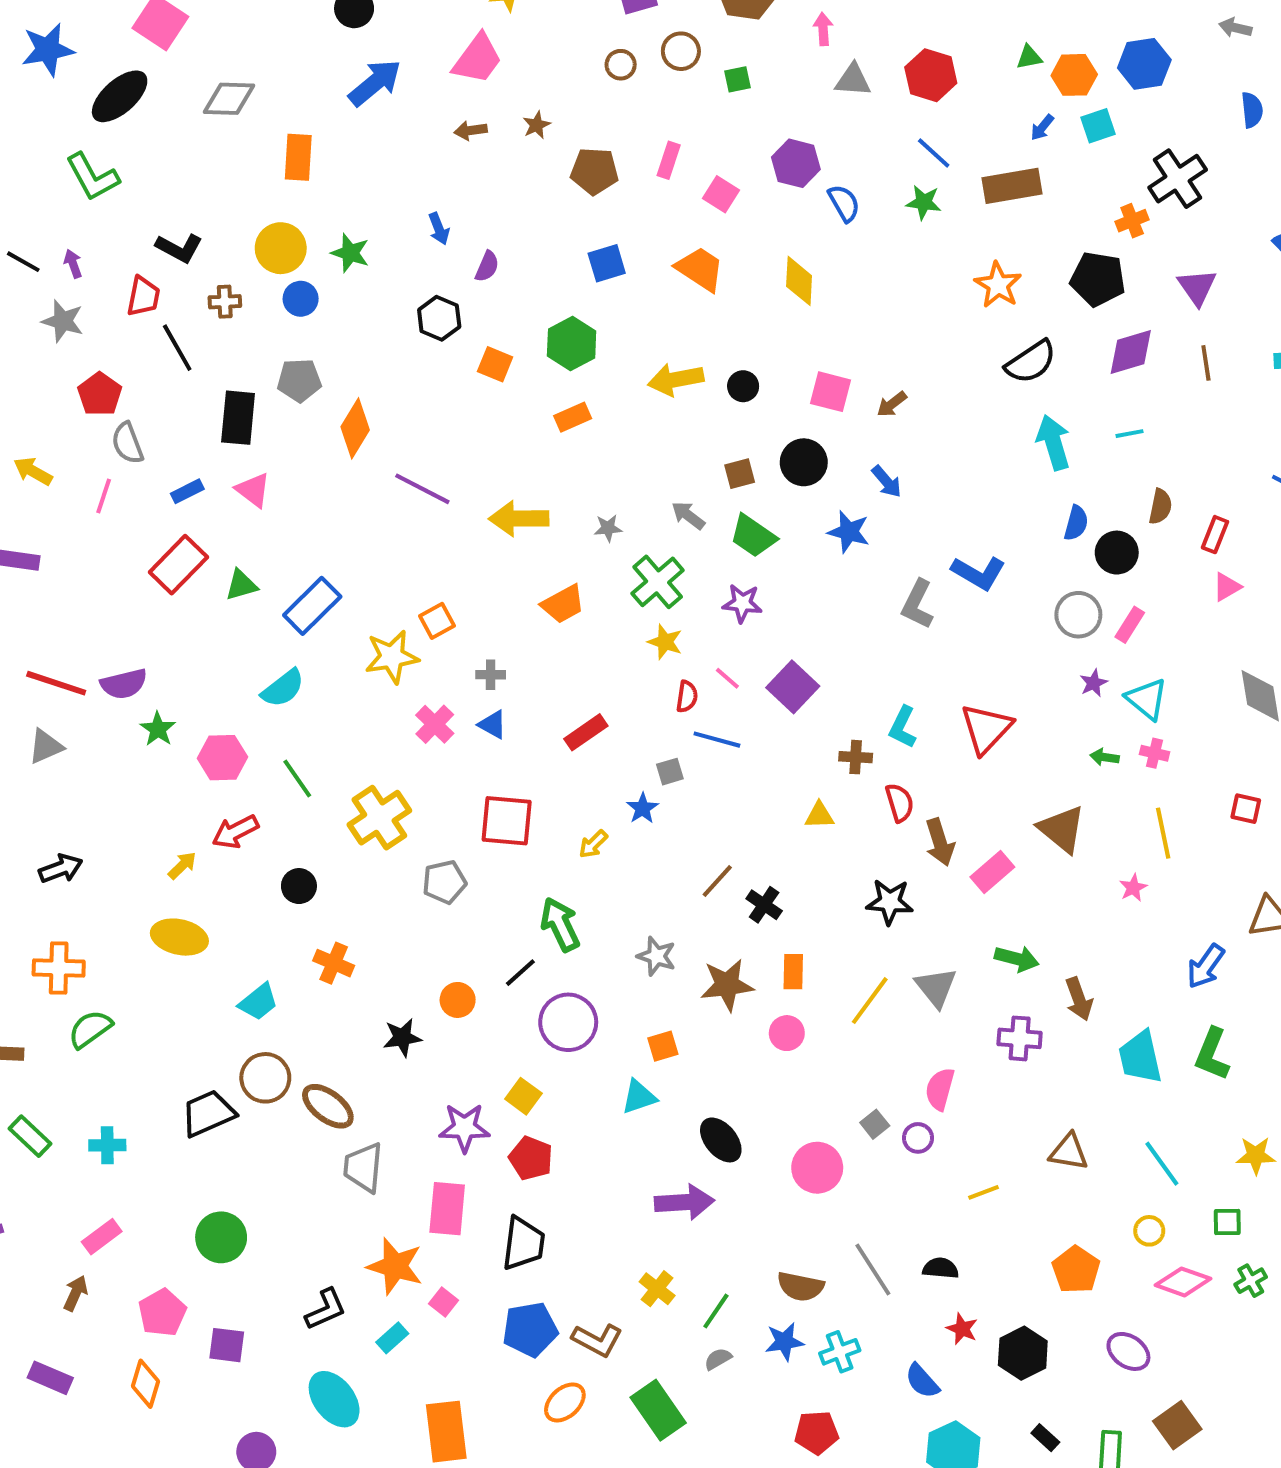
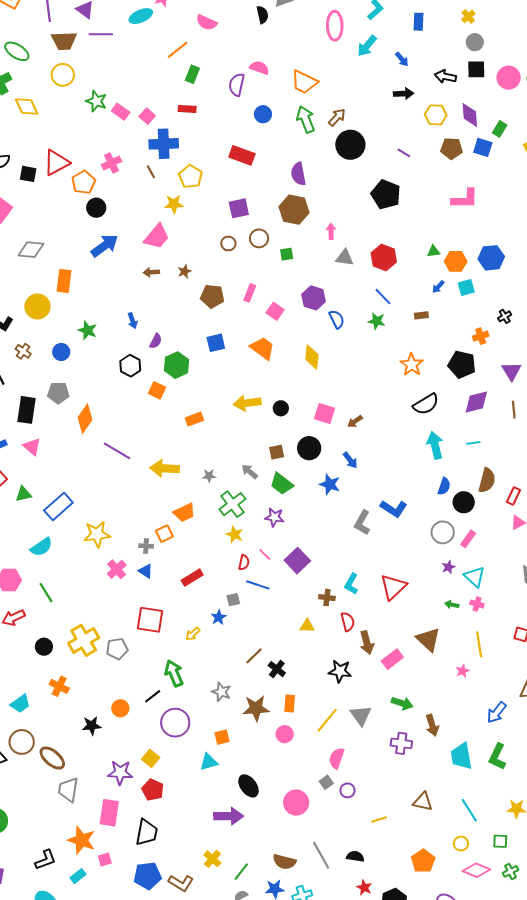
black cross: (1178, 179) -> (505, 316), size x0.5
brown rectangle: (1012, 186) -> (421, 315), size x0.5
yellow circle: (281, 248) -> (37, 306), moved
brown cross: (225, 302) -> (23, 351), turned 35
green hexagon: (572, 343) -> (176, 365), moved
brown semicircle: (1160, 507) -> (487, 480), size x1.4
orange square: (437, 621) -> (164, 534), moved
yellow cross: (379, 818) -> (84, 640), moved
pink semicircle: (940, 1089) -> (337, 758), moved
pink square: (443, 1302) -> (105, 859), turned 32

